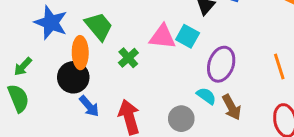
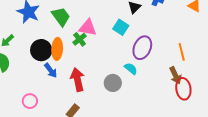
pink triangle: (162, 37) -> (88, 28), moved
orange ellipse: (80, 53) -> (57, 49), moved
brown arrow: (232, 107) -> (175, 75), moved

